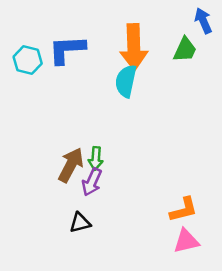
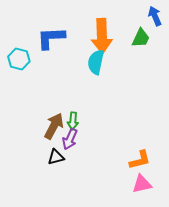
cyan hexagon: (28, 60) -> (19, 59), moved
black triangle: (80, 223) -> (56, 157), moved

